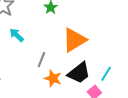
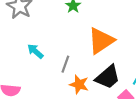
cyan arrow: (17, 35) -> (35, 51), moved

